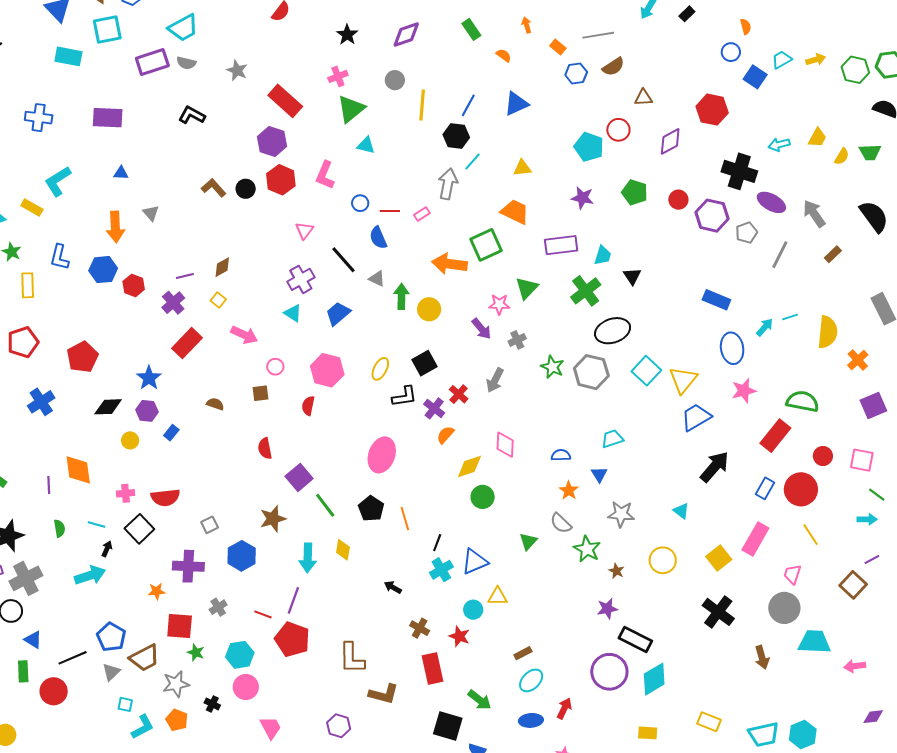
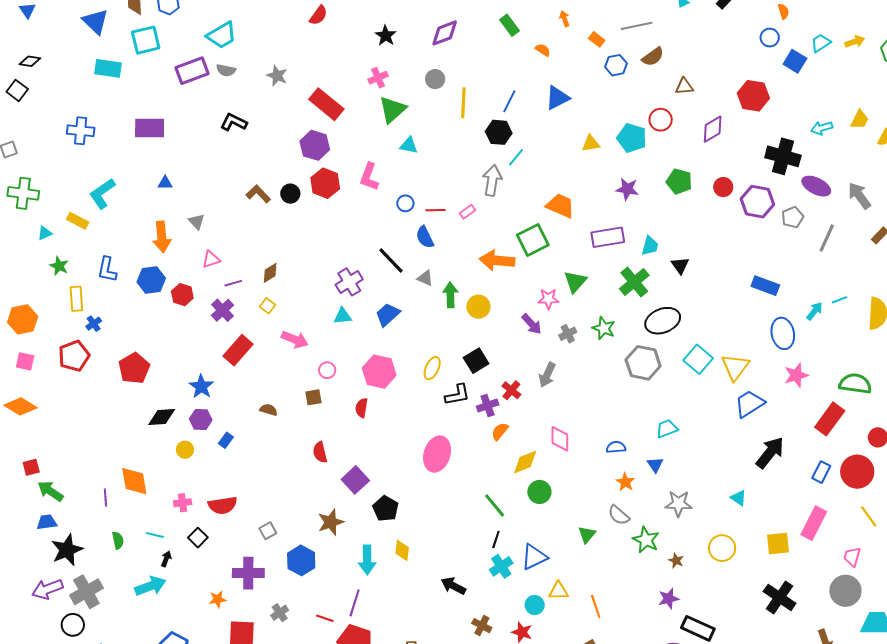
yellow triangle: (522, 168) -> (591, 143), moved
pink triangle: (304, 231) -> (211, 259), moved, turned 36
cyan triangle: (293, 313) -> (343, 316), turned -36
green star: (552, 367) -> (604, 328), moved
blue cross: (41, 402) -> (94, 324), moved, size x0.6
purple cross: (434, 408) -> (488, 406), turned 35
green line: (325, 505) -> (495, 505), moved
black pentagon: (371, 509) -> (386, 509), moved
orange line: (405, 519) -> (596, 606), moved
black square: (139, 529) -> (198, 538), size x0.7
yellow square: (719, 558) -> (778, 543), turned 35
black arrow: (393, 587) -> (453, 586), size x1.4

